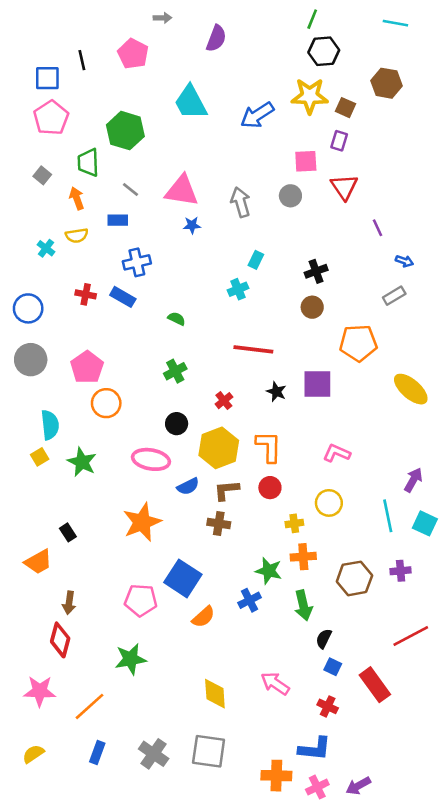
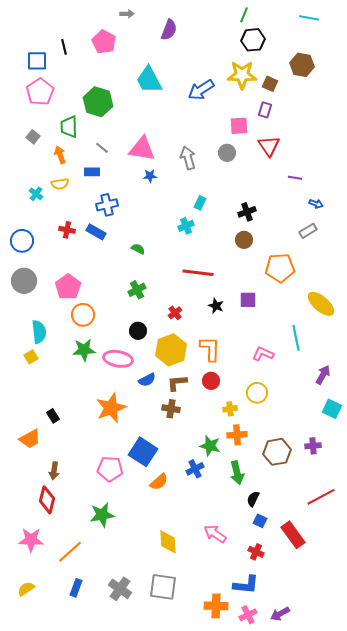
purple line: (377, 228) -> (295, 178), turned -56
purple square: (317, 384) -> (248, 300), size x0.7
green star: (82, 462) -> (84, 350), moved, turned -30
cyan line: (388, 516) -> (296, 338), moved

